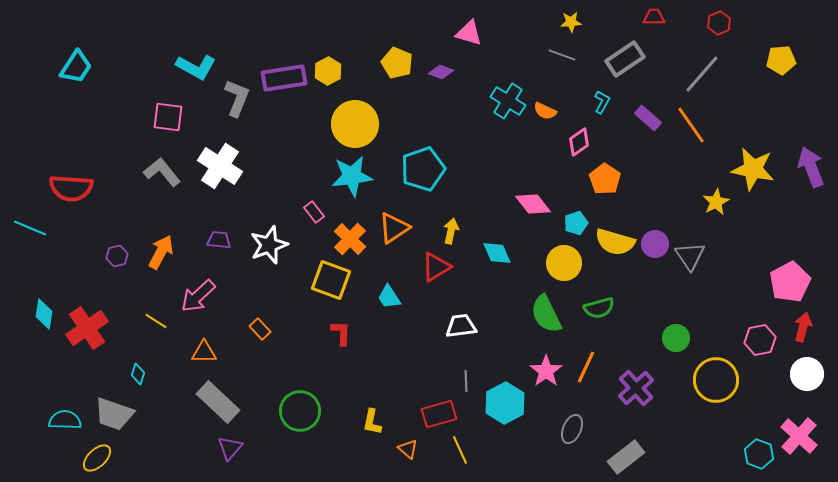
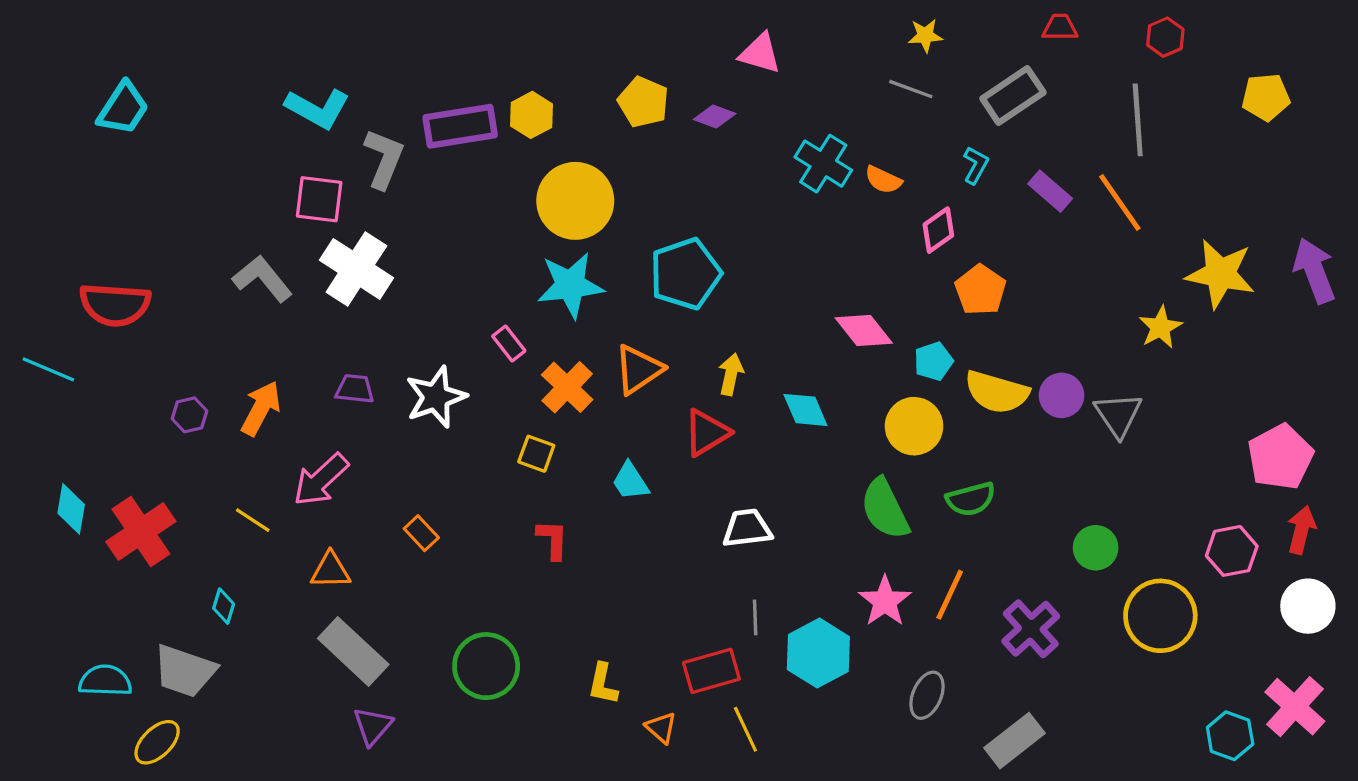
gray line: (702, 74) -> (1138, 120), turned -45
pink square: (168, 117) -> (319, 199), moved
yellow square: (331, 280) -> (536, 454), size x0.6

